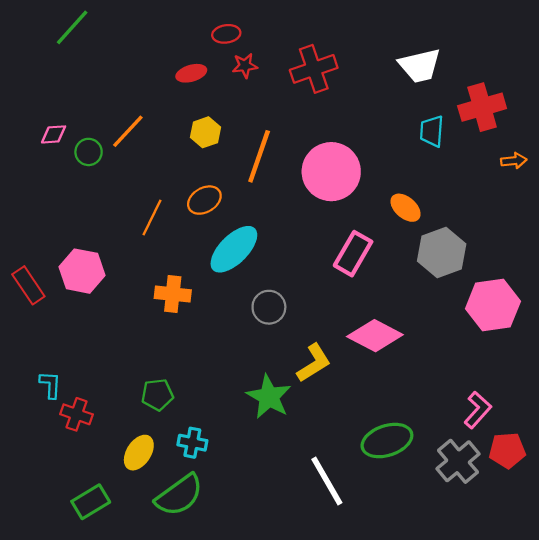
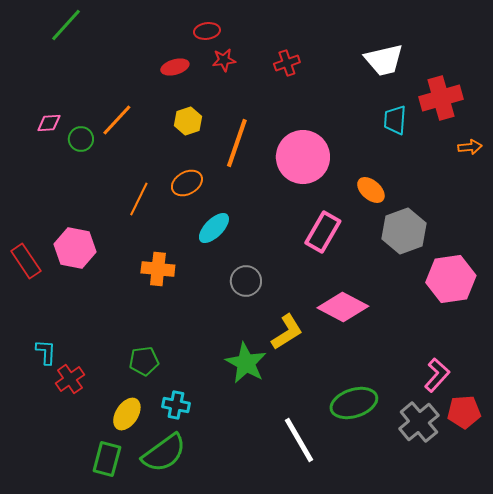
red cross: (314, 69) -> (287, 63), size x0.6
cyan ellipse: (234, 249) -> (214, 228), size x0.7
red cross: (77, 414) -> (70, 379), turned 36
green rectangle: (91, 502) -> (107, 459), moved, turned -44

